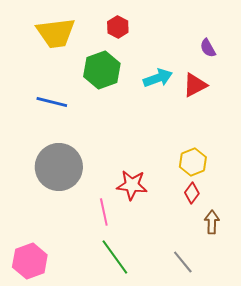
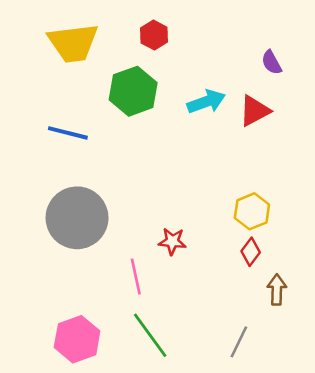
red star: (132, 185) -> (172, 241), size x0.7
pink hexagon: (30, 261) -> (77, 339), moved
gray line: (183, 262) -> (239, 342), turned 65

